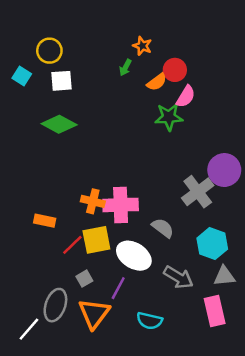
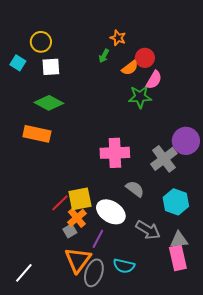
orange cross: (93, 201) -> (77, 218), moved, turned 36
pink cross: (121, 205) -> (115, 153), moved
orange rectangle: (45, 221) -> (37, 134), moved, size x1.5
gray triangle: (224, 276) -> (179, 240), moved
gray ellipse: (55, 305) -> (94, 273), moved

